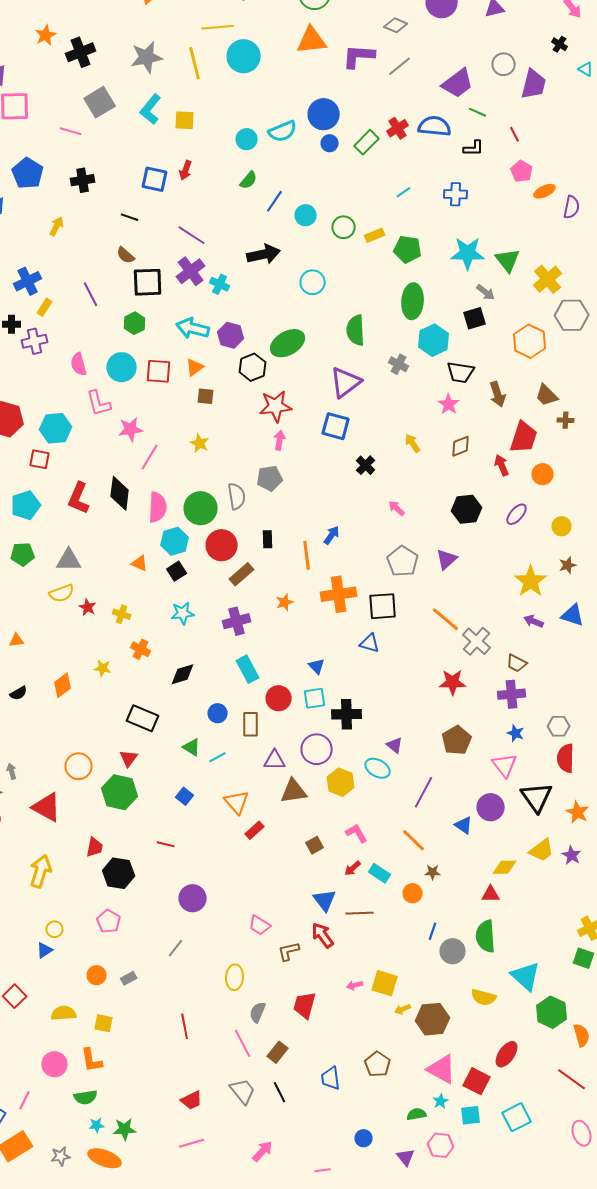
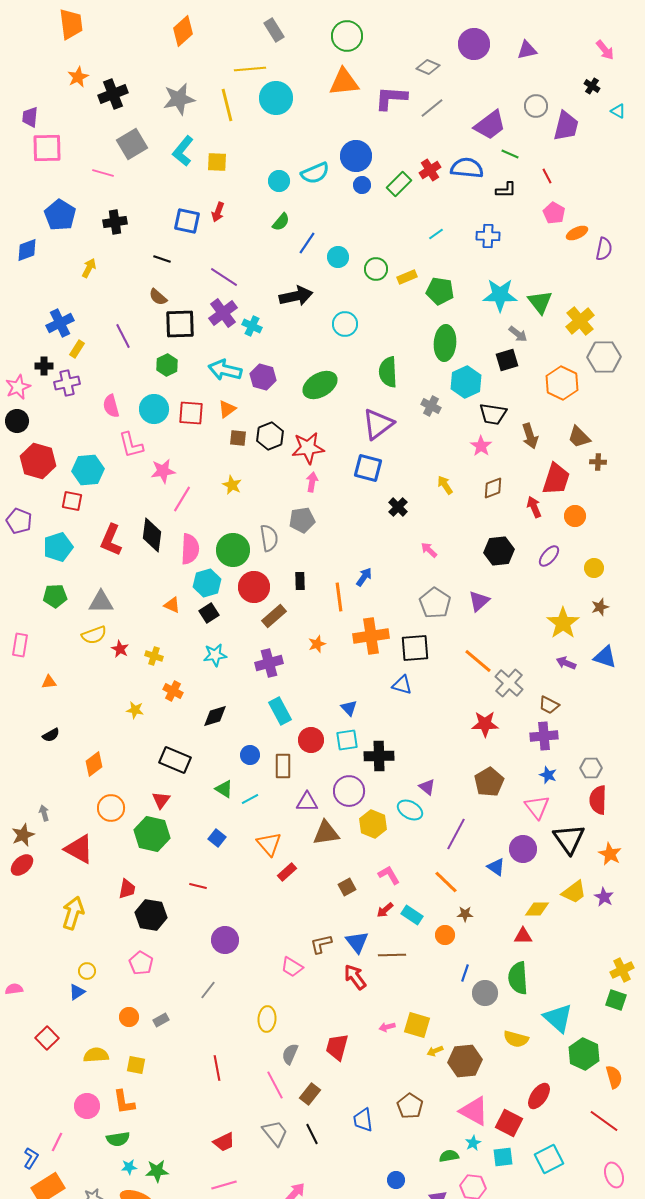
black hexagon: (253, 367) -> (270, 436), moved
orange diamond: (63, 685) -> (94, 764), moved
brown L-shape: (289, 951) -> (321, 944), moved

